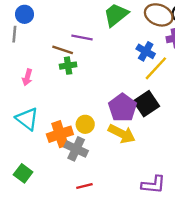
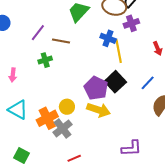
purple line: (82, 37) -> (38, 33), moved, turned -54
brown line: (63, 50) -> (61, 41), moved
yellow line: (156, 68) -> (119, 51), turned -45
gray cross: (76, 149) -> (63, 128), turned 36

